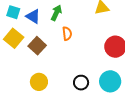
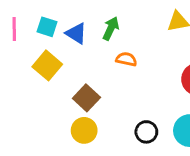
orange semicircle: (67, 34) -> (126, 59), turned -72
brown square: (37, 46) -> (86, 98), moved

